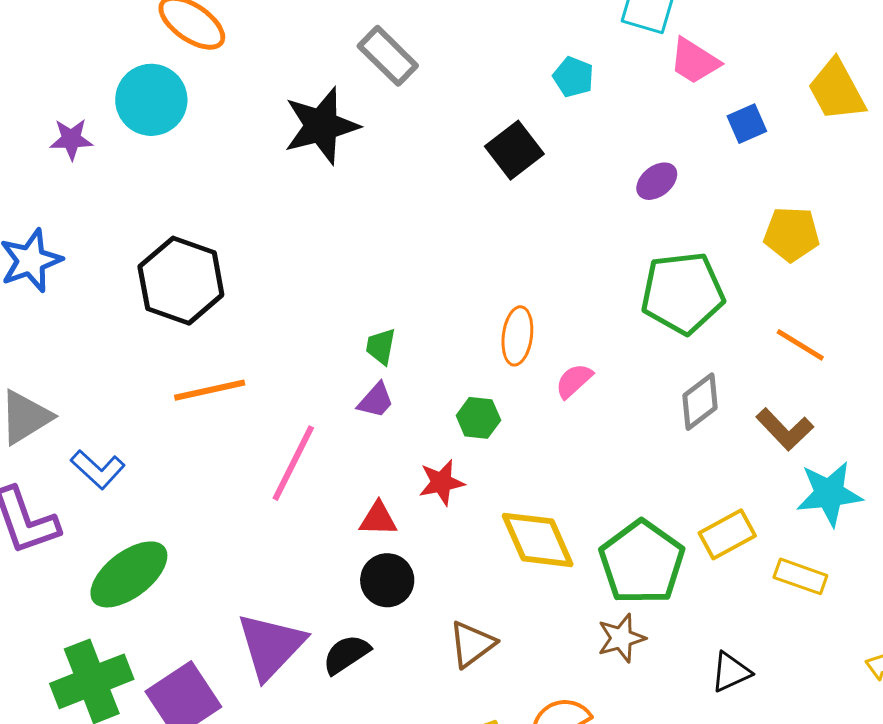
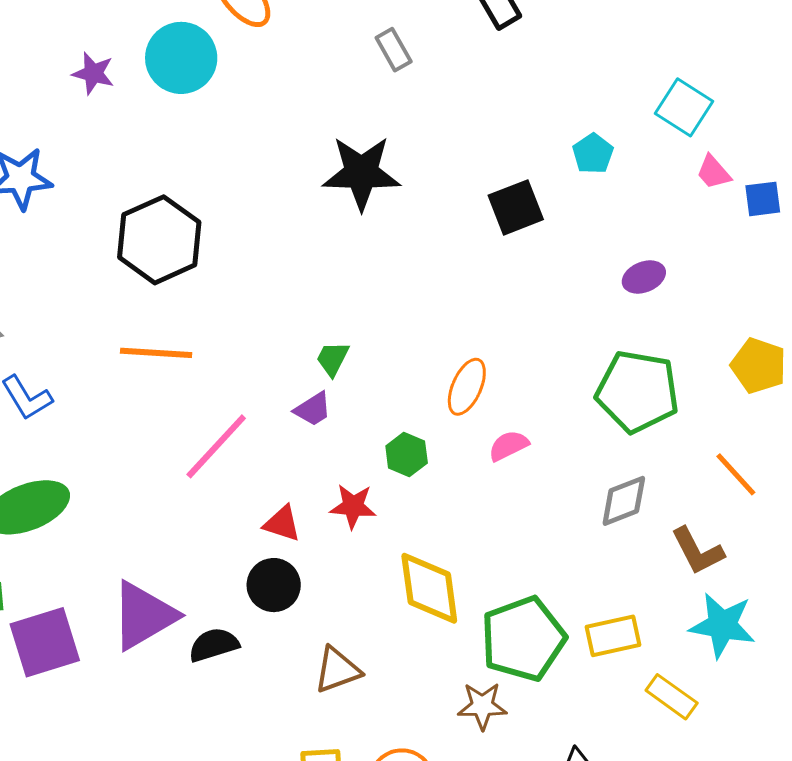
gray rectangle: (388, 56) -> (394, 50), moved, size x0.7
pink trapezoid: (694, 61) -> (713, 172), size x0.7
blue square: (747, 124) -> (763, 199), moved
black star: (321, 126) -> (361, 173), moved

